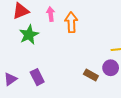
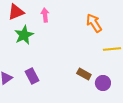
orange arrow: (71, 22) -> (94, 23), moved, turned -30
purple circle: (111, 68) -> (103, 83), moved

